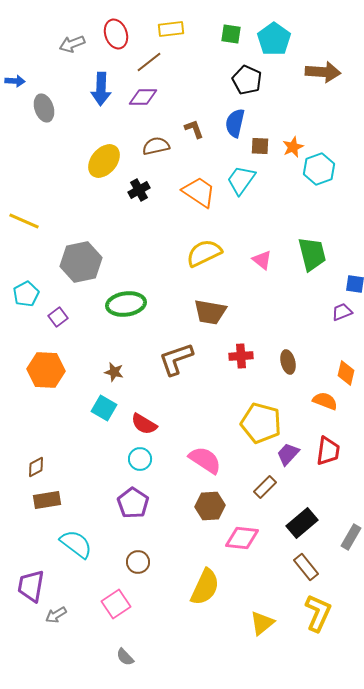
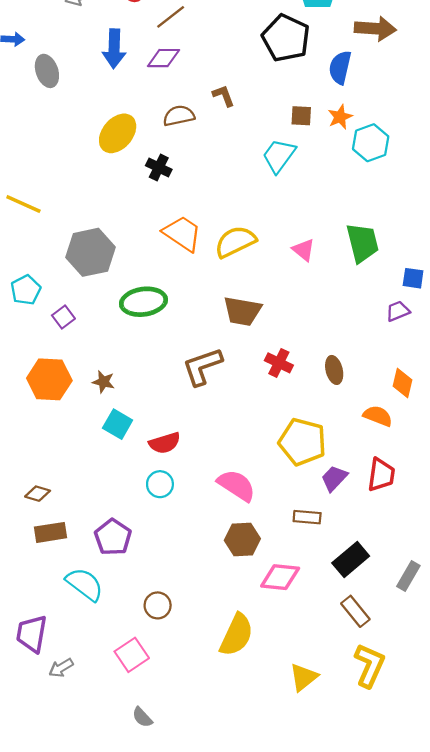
black pentagon: (247, 80) -> (286, 38), size x1.4
blue semicircle: (235, 123) -> (340, 67), moved
black cross: (139, 190) -> (159, 168), turned -35
orange trapezoid: (199, 192) -> (182, 233), moved
red cross: (241, 356) -> (279, 363), turned 30
brown star: (114, 372) -> (103, 382), moved
red semicircle: (144, 424) -> (165, 443), turned -48
brown diamond: (36, 467) -> (38, 494), turned 45
brown rectangle: (265, 487) -> (307, 517), turned 50
purple pentagon: (133, 503) -> (113, 537), moved

